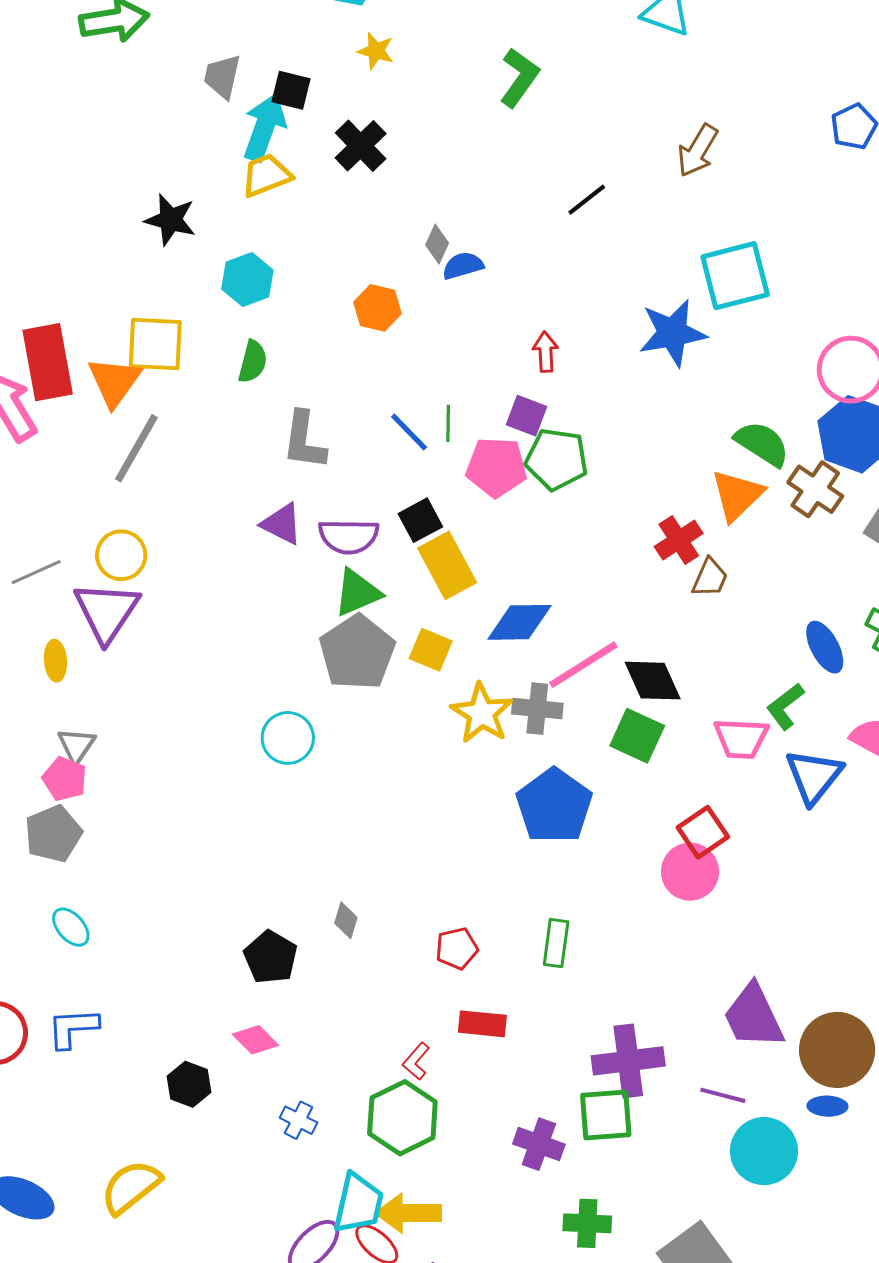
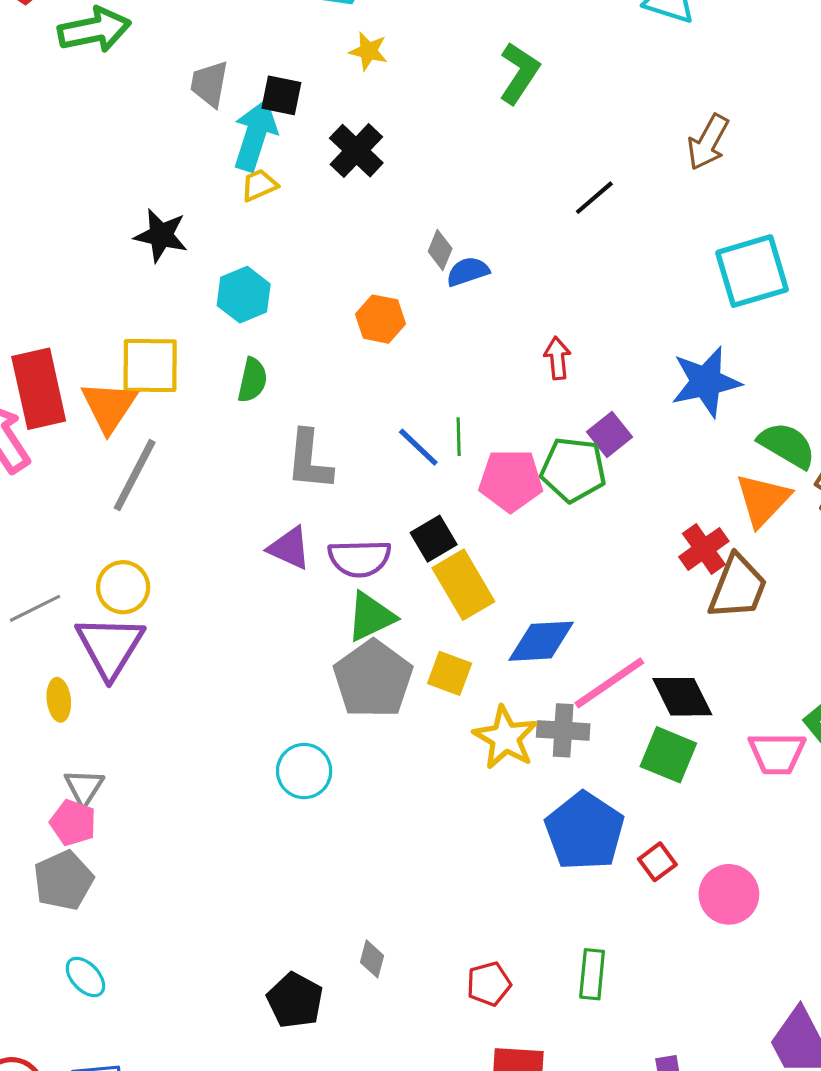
yellow trapezoid: (266, 175) -> (259, 185), size x0.7
blue star: (673, 333) -> (706, 382), moved
purple square: (527, 416) -> (609, 434), moved, turned 33
brown trapezoid: (710, 578) -> (738, 587), size x1.6
red square: (703, 832) -> (657, 862), moved, size x0.7

